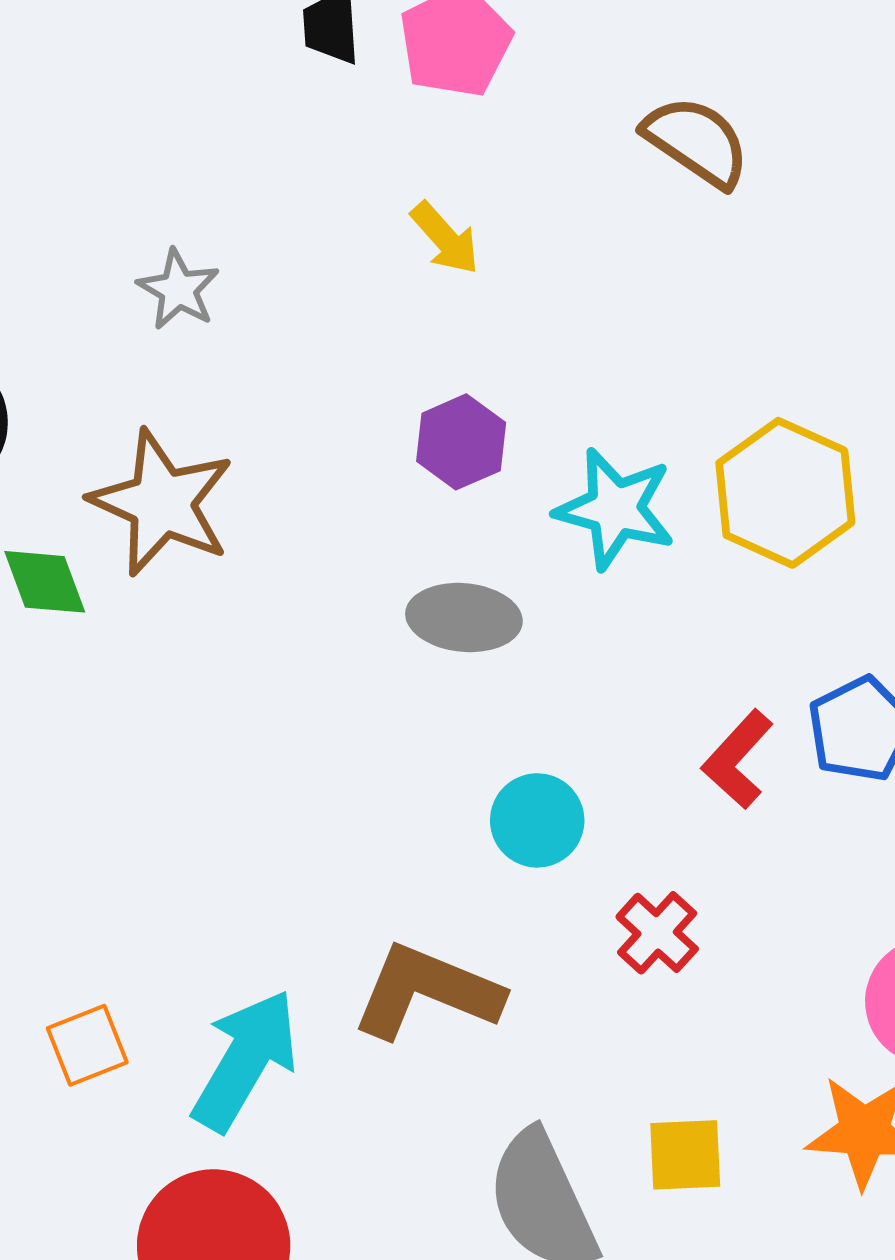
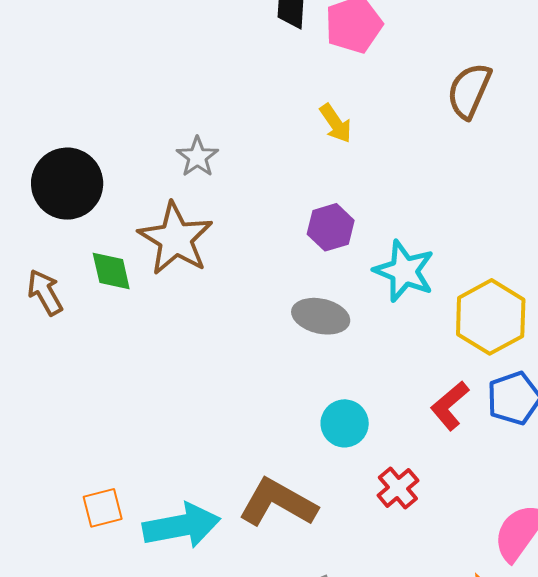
brown semicircle: (697, 142) -> (469, 91), turned -108
gray star: (178, 289) -> (197, 157), moved
yellow hexagon: (785, 493) -> (491, 317), moved
cyan arrow: (245, 1060) -> (182, 526), turned 42

